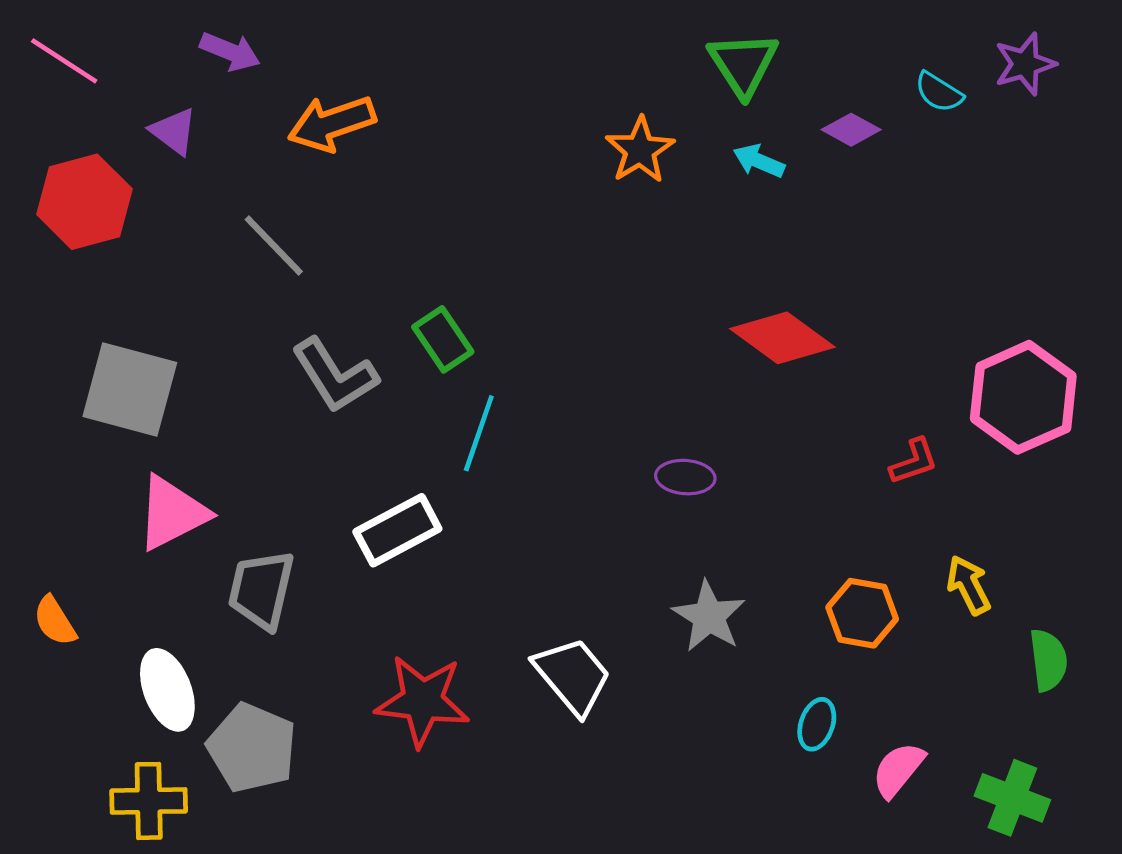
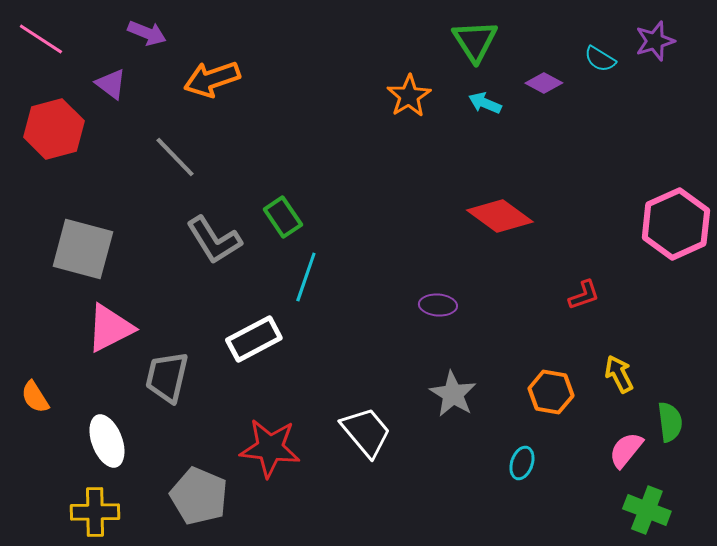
pink hexagon: (1023, 397) -> (676, 224), moved
gray pentagon: (252, 748) -> (199, 496), moved
pink semicircle: (898, 770) -> (626, 450), moved

